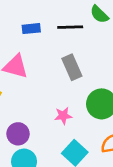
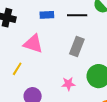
gray rectangle: (72, 67) -> (77, 46), turned 42

